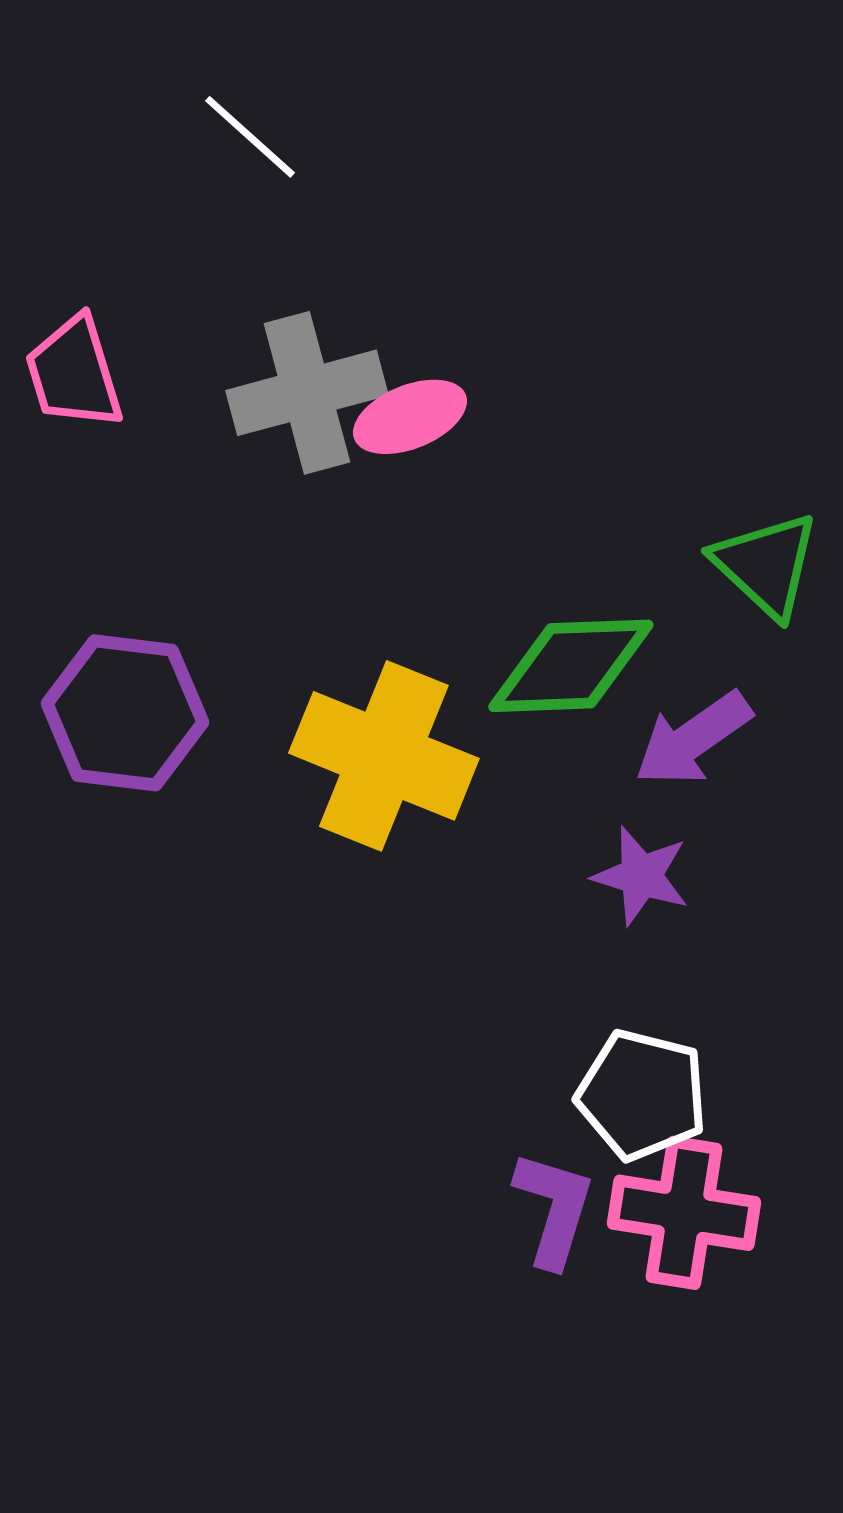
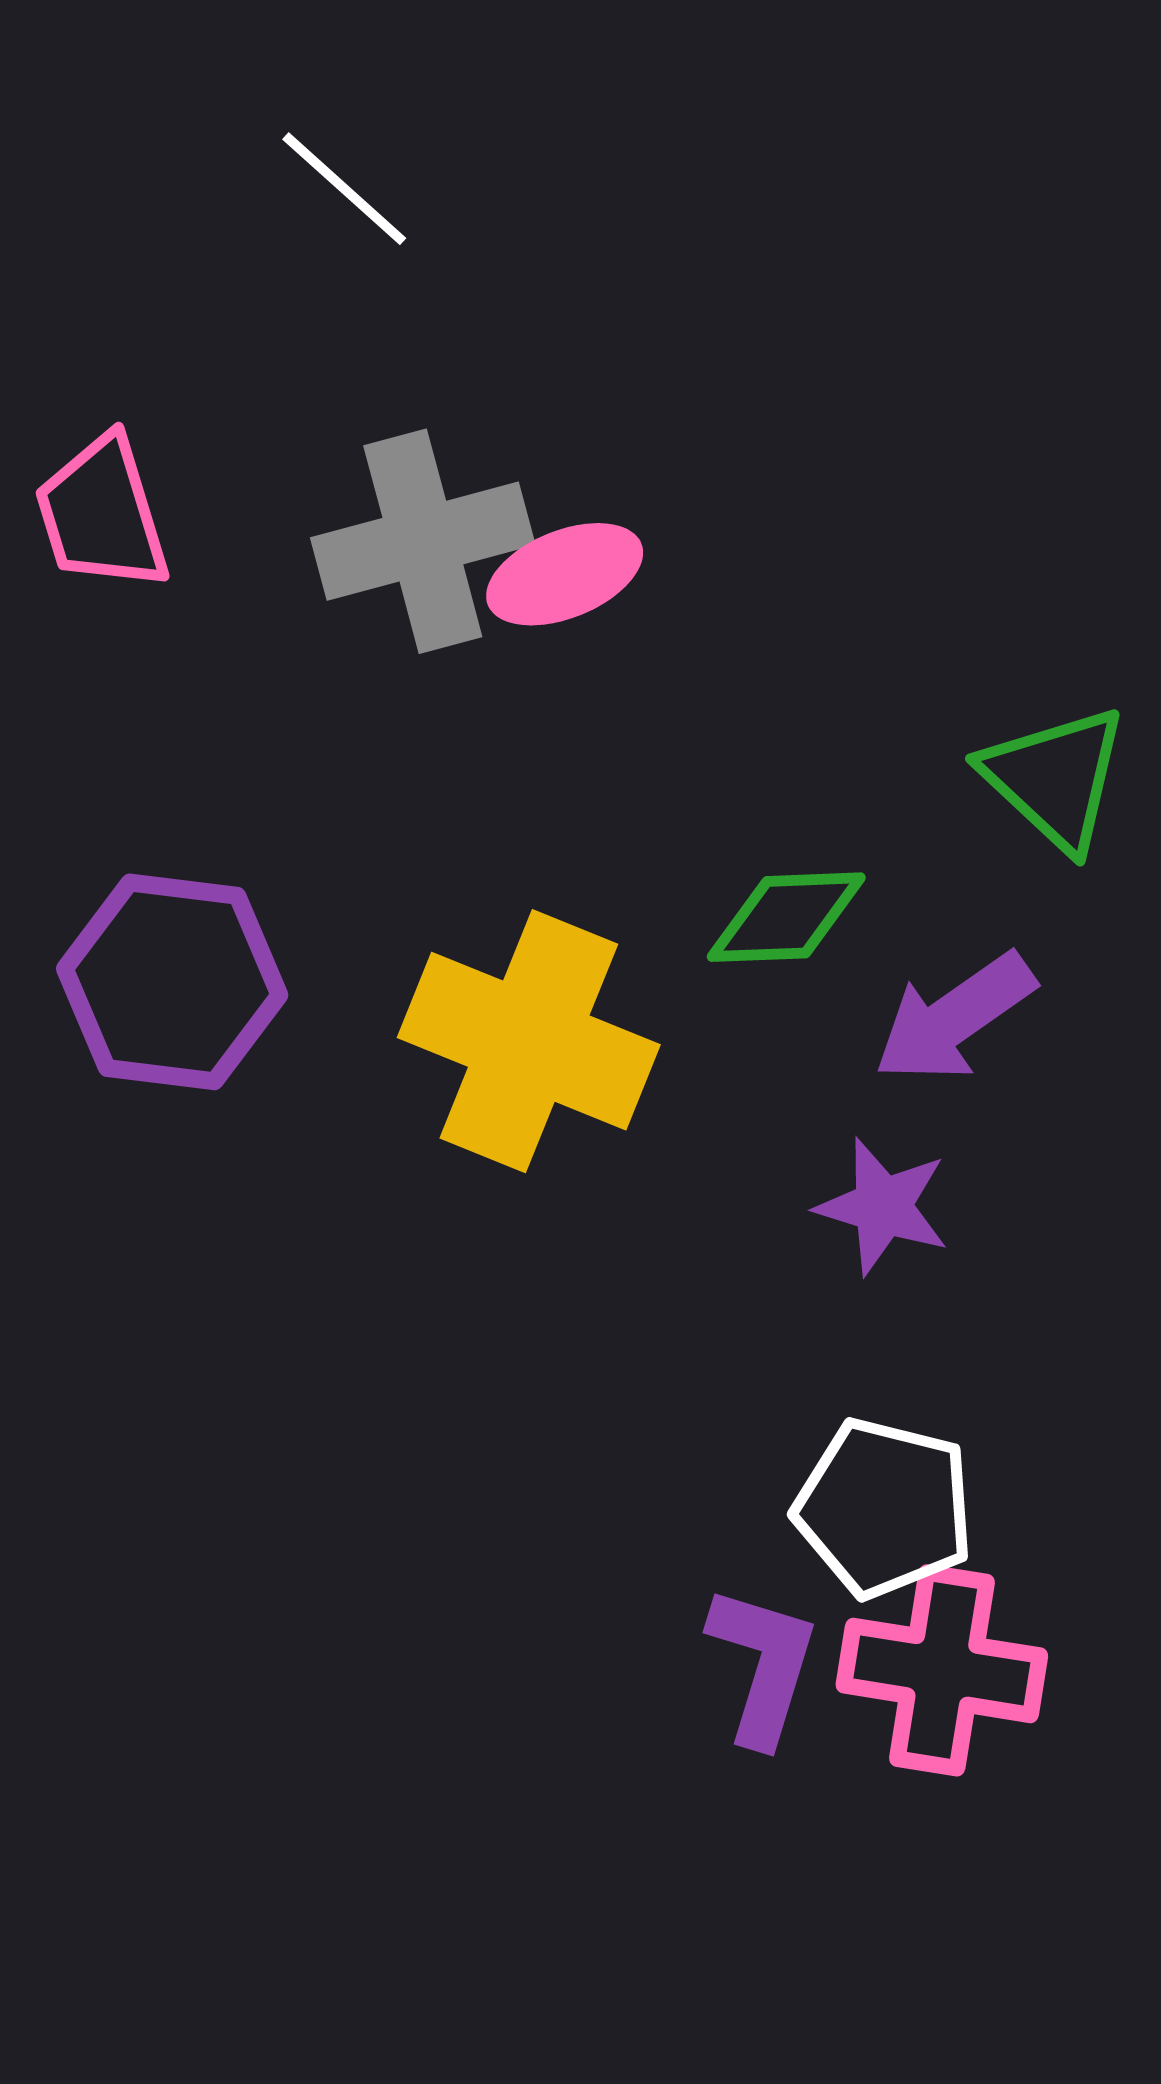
green diamond: (571, 666) -> (786, 917), size x0.7

